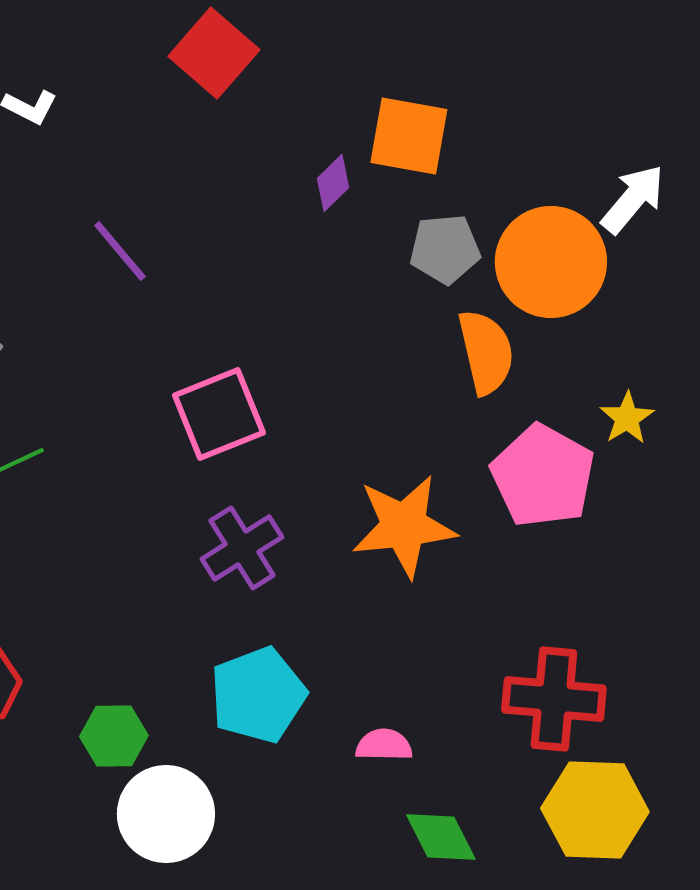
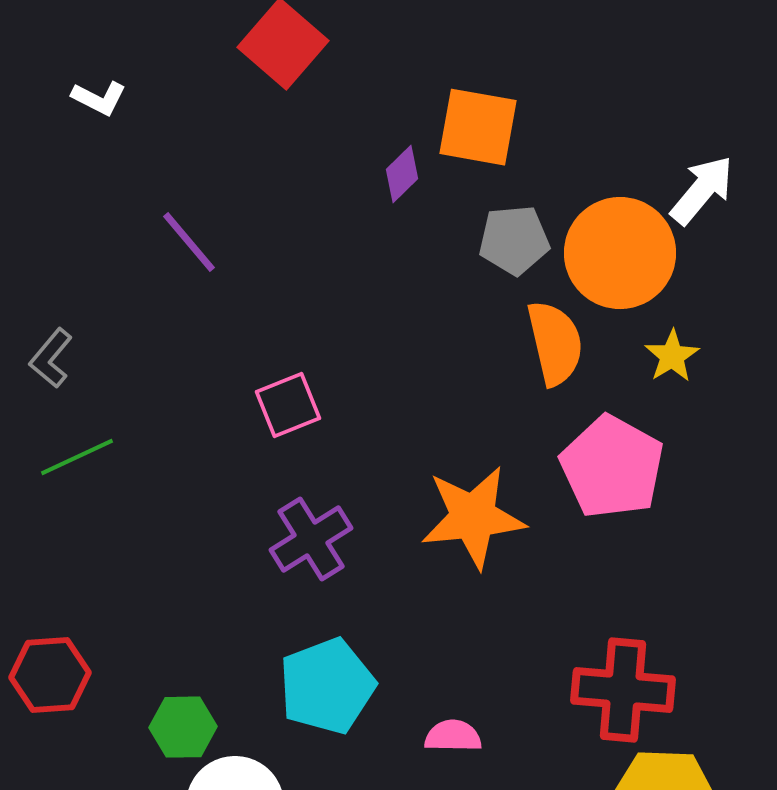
pink square: (219, 414) -> (288, 405), size x0.7
yellow star: (627, 418) -> (672, 356), moved

